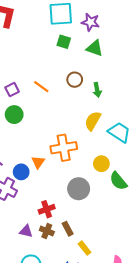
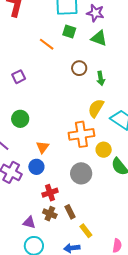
orange line: (41, 87) -> (47, 44), moved
green circle: (14, 115) -> (20, 119), moved
orange cross: (64, 148) -> (81, 134), moved
blue circle: (21, 172) -> (36, 167), moved
purple triangle: (26, 231) -> (29, 222), moved

